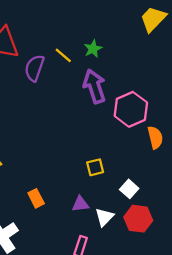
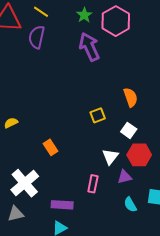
yellow line: (63, 55) -> (41, 12), moved
pink hexagon: (131, 109) -> (116, 21), moved
orange semicircle: (155, 138) -> (131, 97), moved
purple triangle: (80, 204) -> (125, 177), moved

